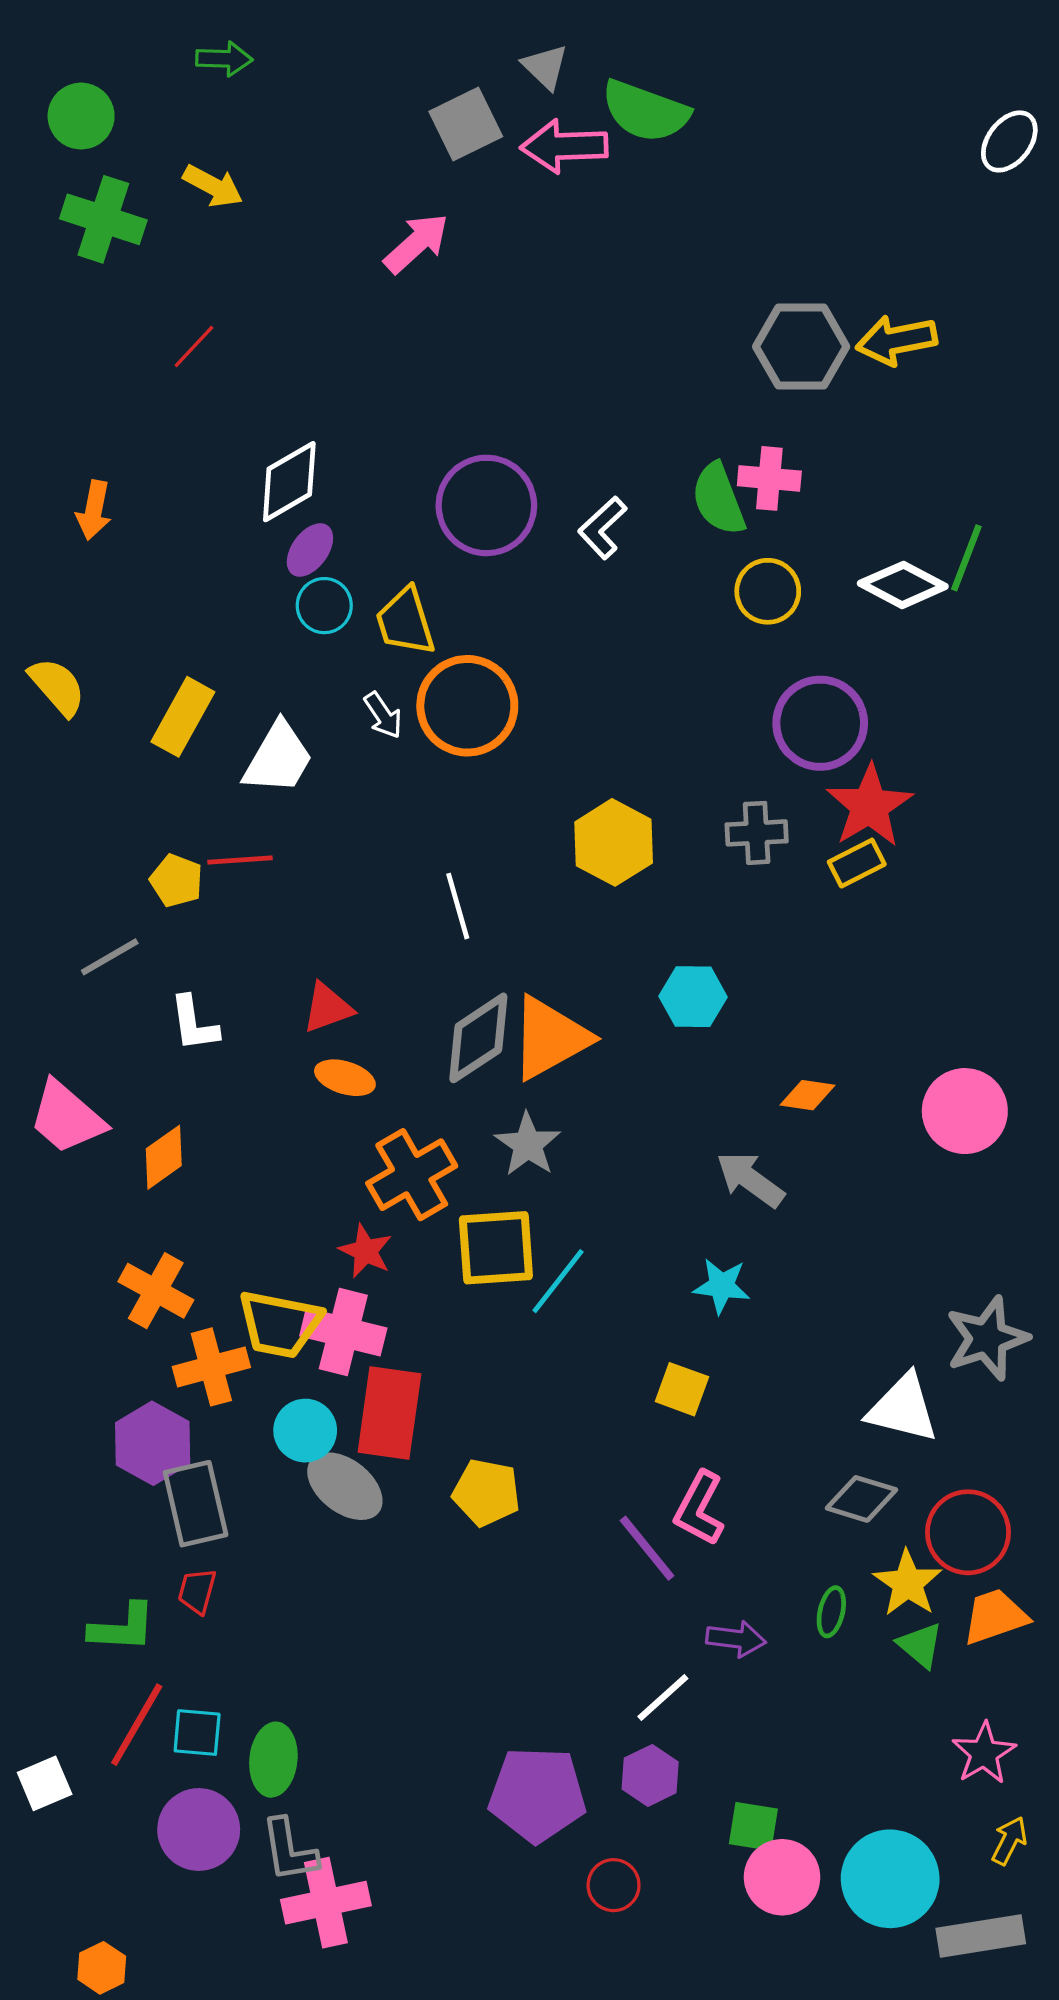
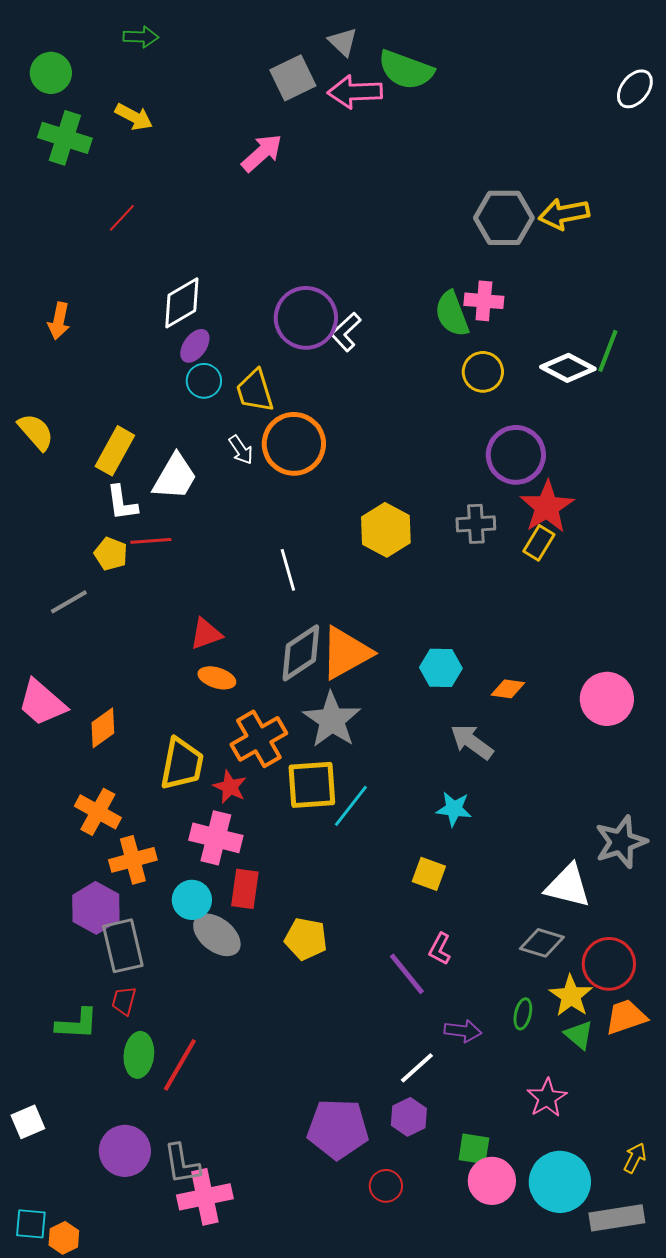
white L-shape: (602, 528) -> (346, 332), moved
yellow rectangle: (857, 863) -> (539, 543), turned -32
cyan hexagon: (693, 997) -> (441, 668), moved
white L-shape: (194, 1024) -> (122, 503), moved
gray star: (528, 1144) -> (332, 720), size x1.4
yellow trapezoid: (280, 1324) -> (182, 764), moved, turned -90
red rectangle: (389, 1413) -> (245, 889), size x0.7
pink L-shape: (699, 1508) -> (440, 949), size x0.7
red line: (137, 1725) -> (180, 1065), moved
cyan square: (197, 1733) -> (31, 1224), moved
pink star: (984, 1753) -> (547, 1098), moved
green ellipse: (273, 1760) -> (139, 1055), moved

